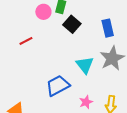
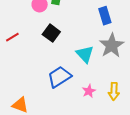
black square: (72, 24) -> (51, 33), moved
red line: (26, 41) -> (12, 37), moved

